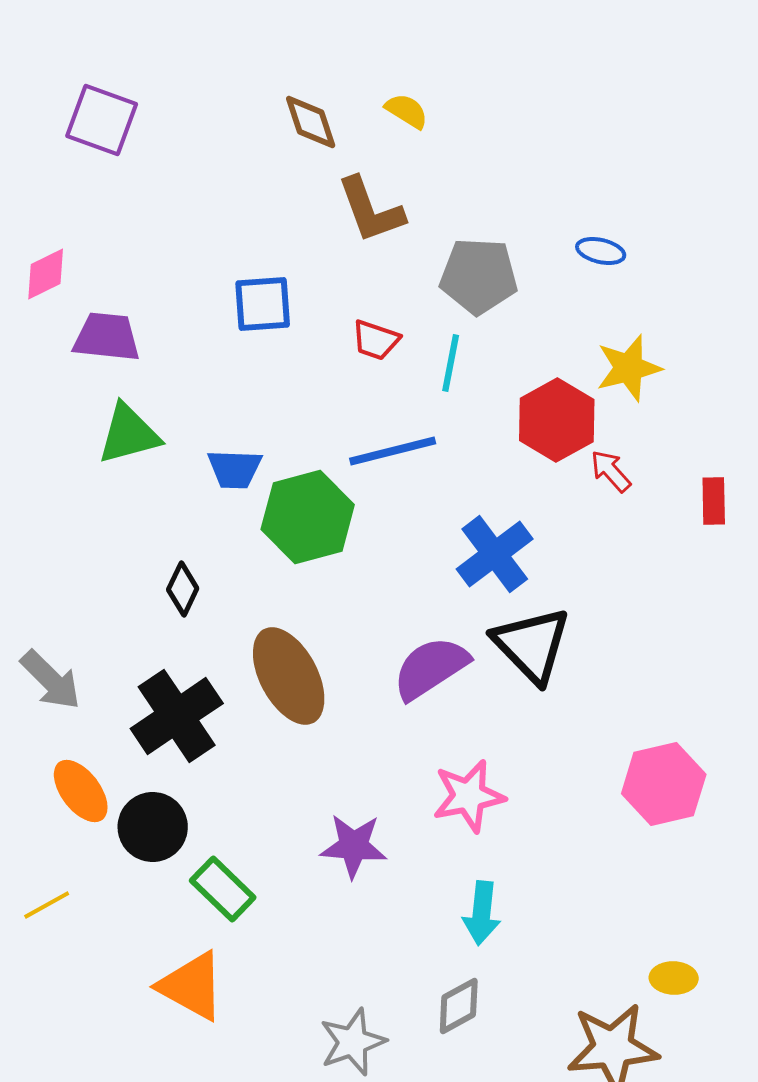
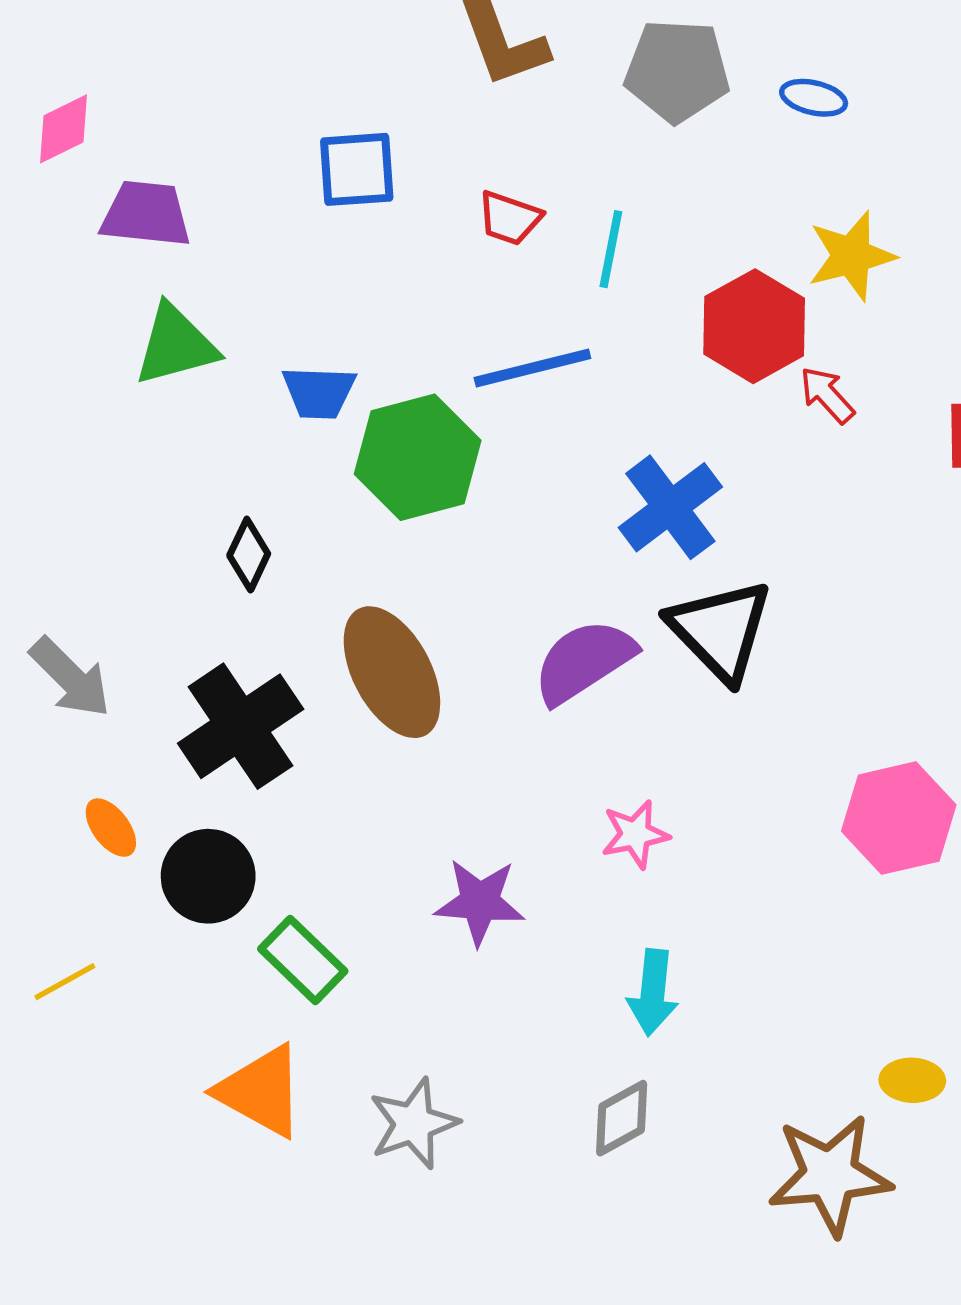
gray pentagon: (479, 276) -> (677, 71), moved
orange ellipse: (81, 791) -> (111, 828), size x0.7
pink star: (469, 796) -> (635, 834), size x0.7
gray star: (353, 1042) -> (414, 1124), moved

